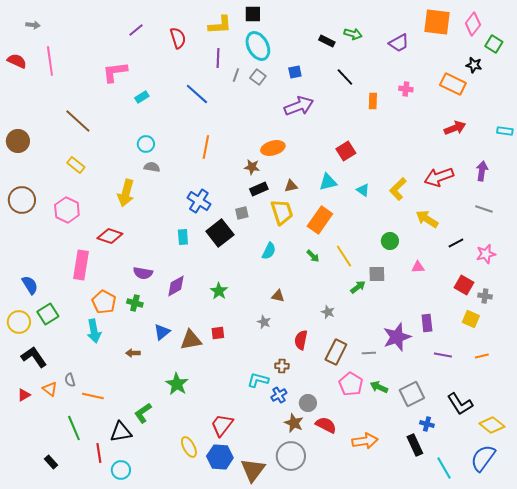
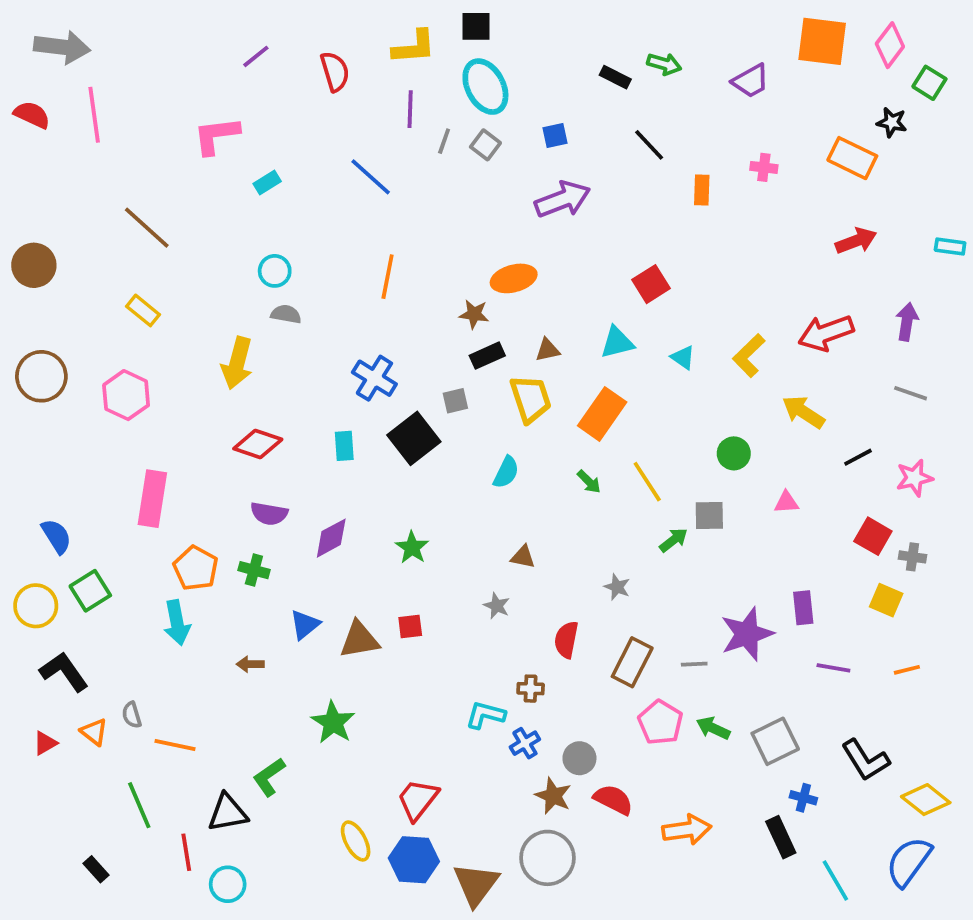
gray arrow: (33, 25) -> (62, 47), size x2.0
red diamond: (110, 236) -> (258, 444), moved

